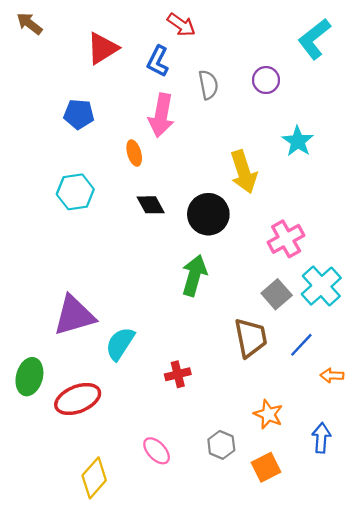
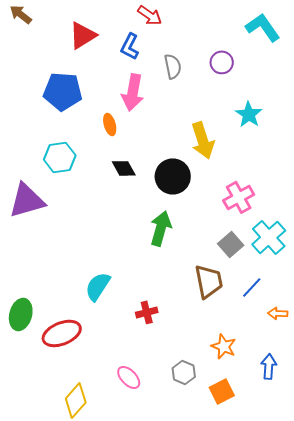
cyan L-shape: (314, 39) -> (263, 27), turned 93
blue pentagon: (79, 114) -> (63, 91), size x1.5
purple triangle: (74, 315) -> (27, 200), moved

